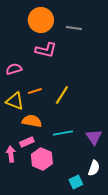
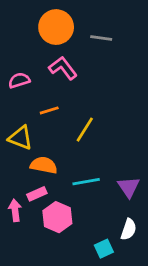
pink L-shape: (46, 50) -> (63, 68), turned -140
pink semicircle: (14, 69) -> (19, 80), moved
orange line: (35, 91) -> (49, 110), moved

